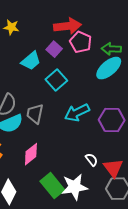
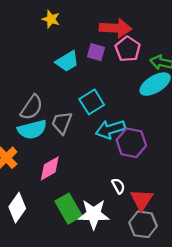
purple square: (54, 49) -> (96, 52), turned -35
cyan square: (56, 80) -> (92, 102), moved
purple hexagon: (112, 120) -> (131, 143), moved

